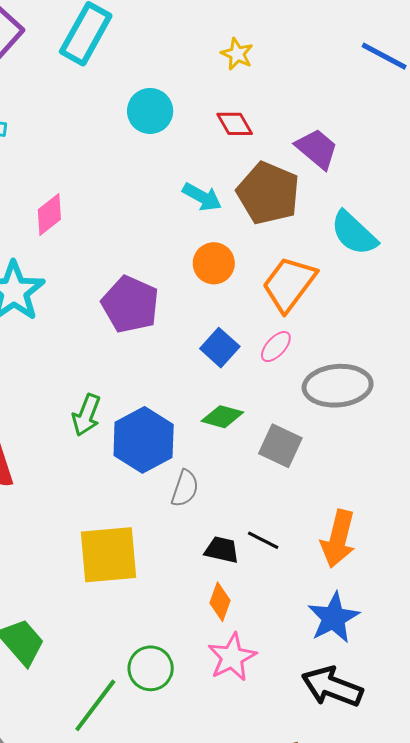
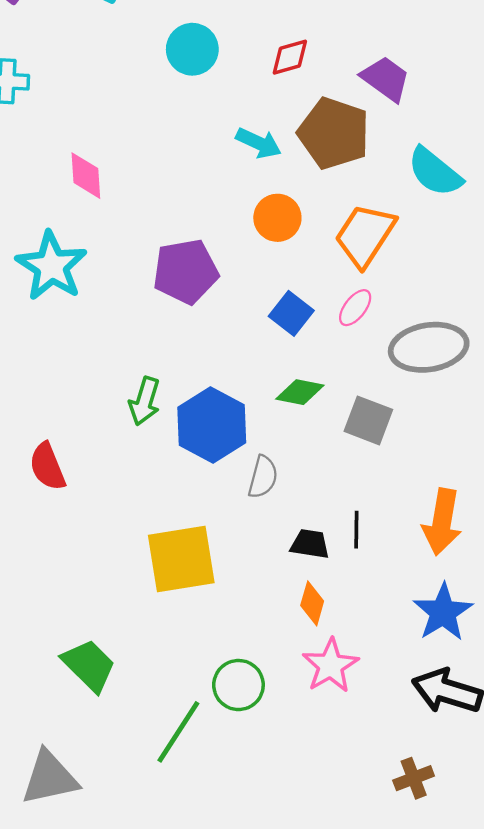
red diamond: (235, 124) -> (290, 57), turned -72
pink diamond: (49, 215) -> (86, 176), turned -51
purple pentagon: (130, 304) -> (186, 272), turned -30
black line: (263, 540) -> (356, 530), turned 68

